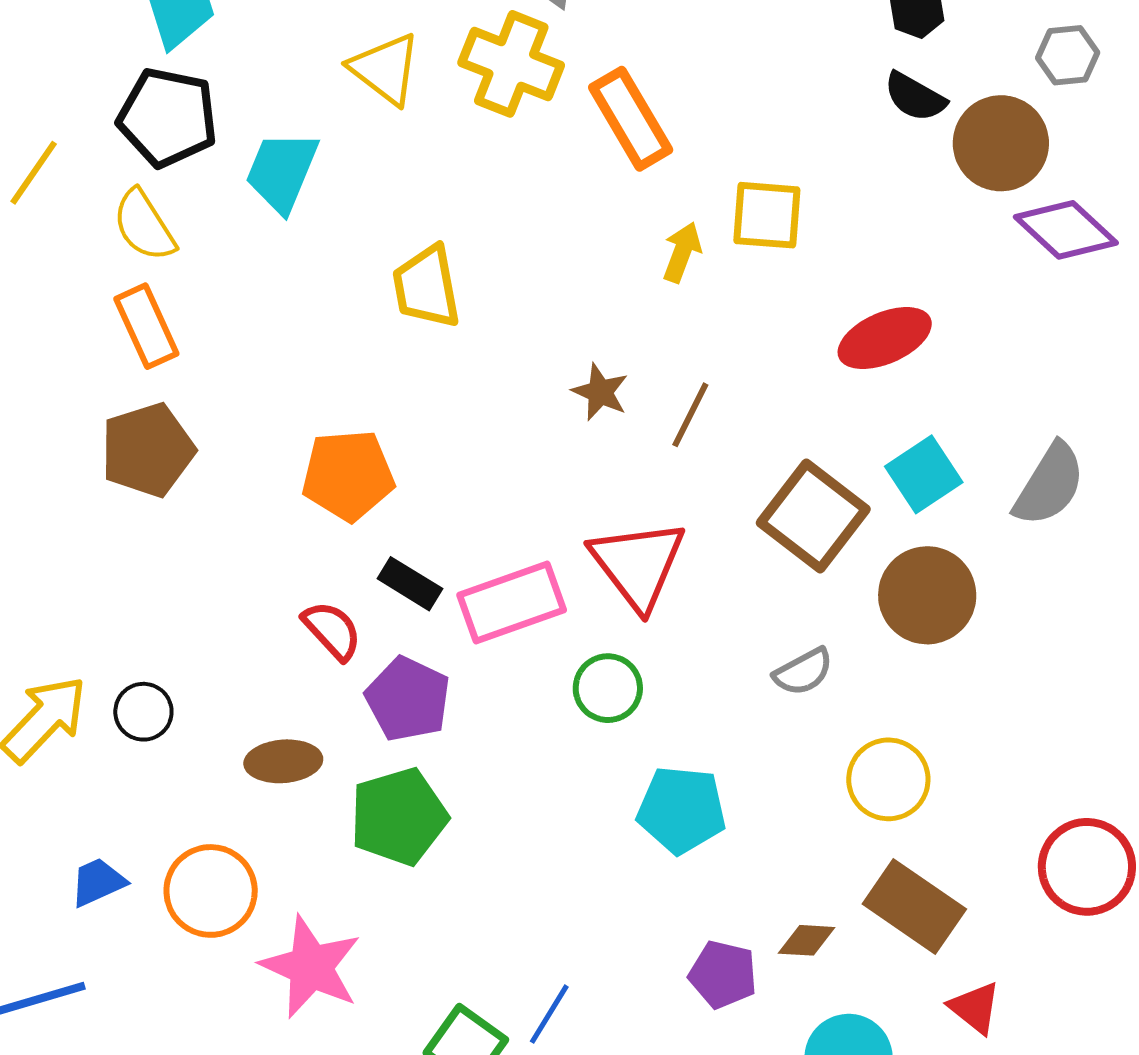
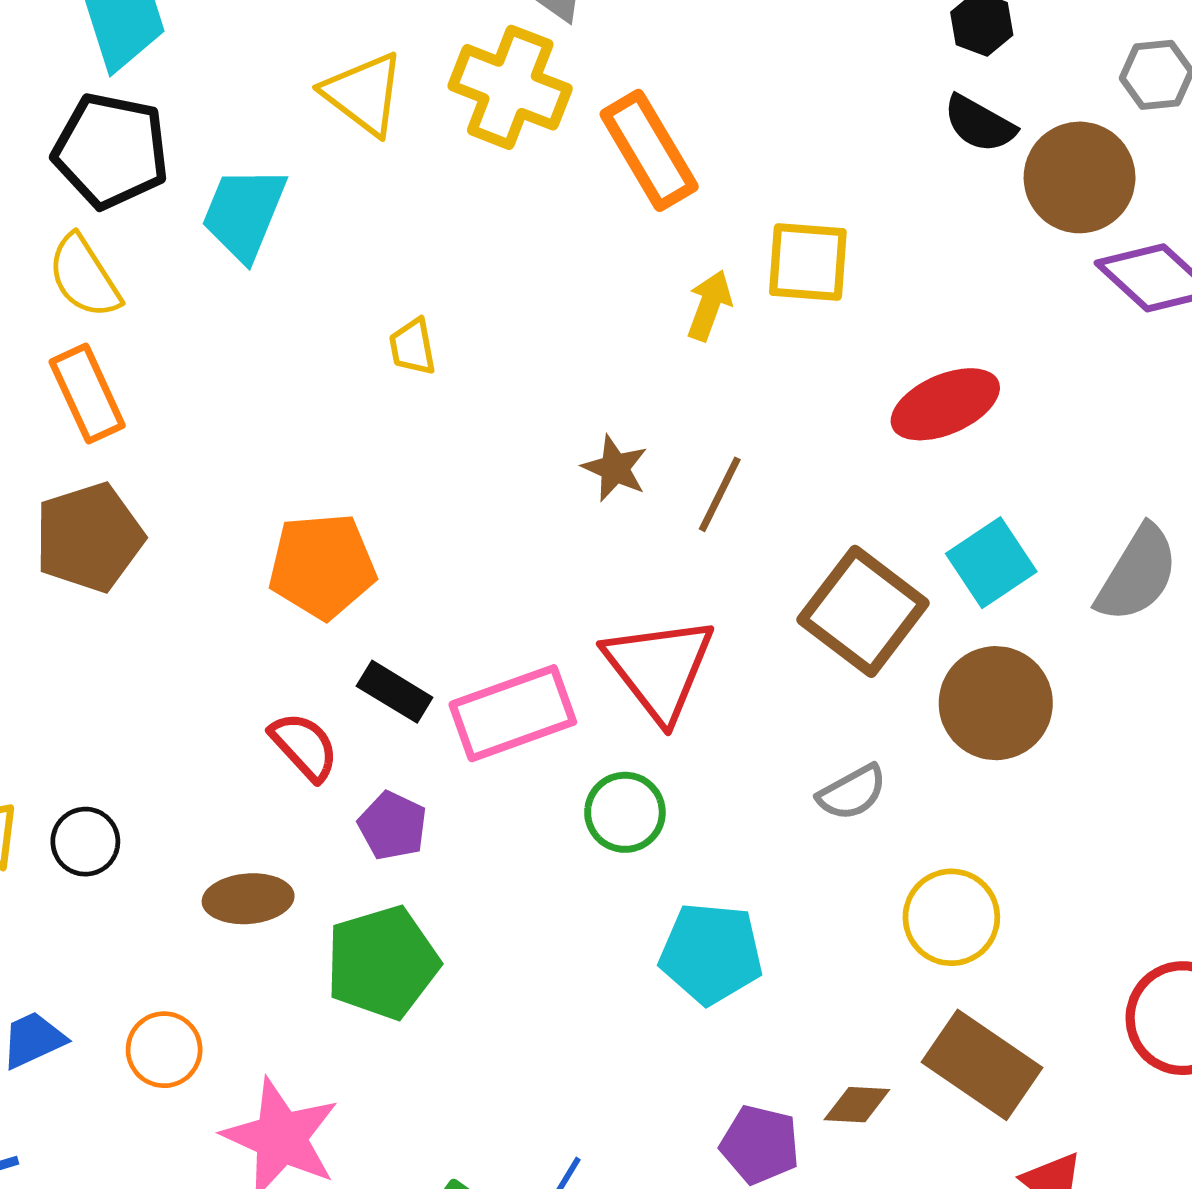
yellow trapezoid: (426, 287) -> (413, 347), size x0.6
purple pentagon: (408, 699) -> (393, 826), size x0.7
orange circle: (211, 891) -> (164, 1050), size x0.7

